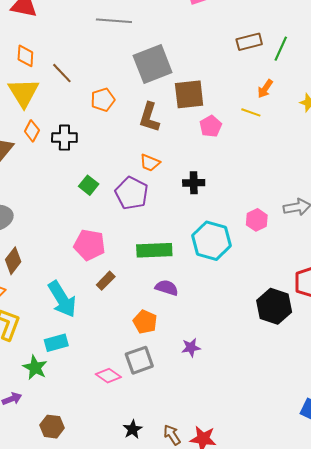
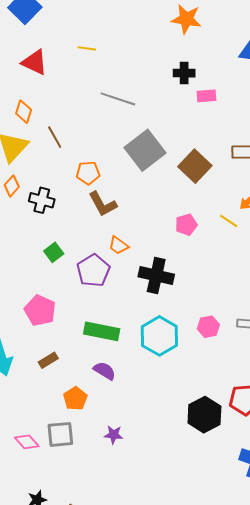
gray square: (153, 64) -> (145, 150), turned -30
brown square: (189, 94) -> (195, 166), moved, turned 36
brown L-shape: (149, 117) -> (103, 204), moved, turned -60
black cross: (194, 183) -> (156, 275), size x1.6
brown rectangle: (106, 281) -> (48, 360), moved

